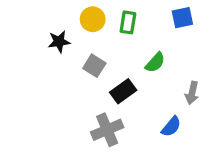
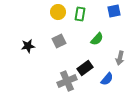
black star: (59, 42) -> (28, 46), moved
gray square: (94, 66) -> (59, 41), turned 32
black rectangle: (123, 91) -> (85, 68), moved

